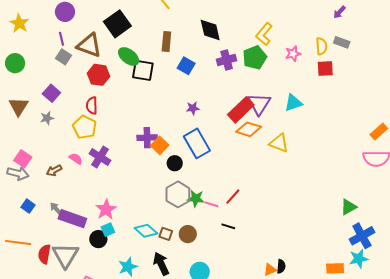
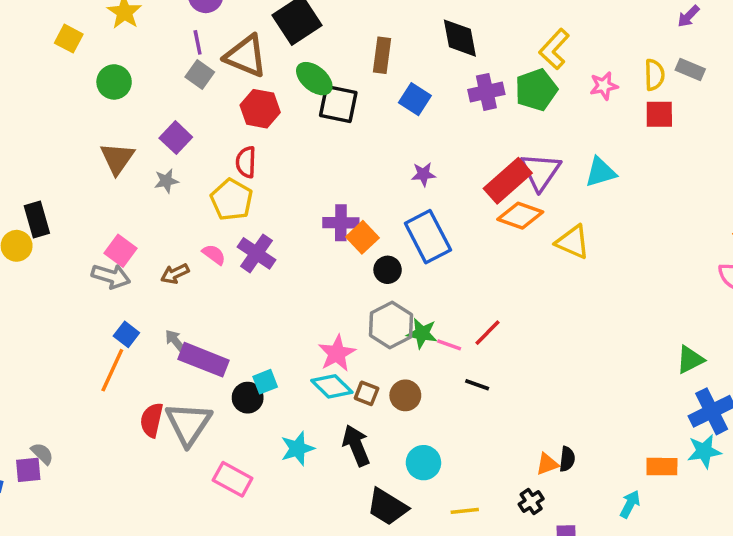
pink star: (106, 209) -> (337, 353), moved
orange line: (18, 243) -> (112, 370), moved, turned -75

